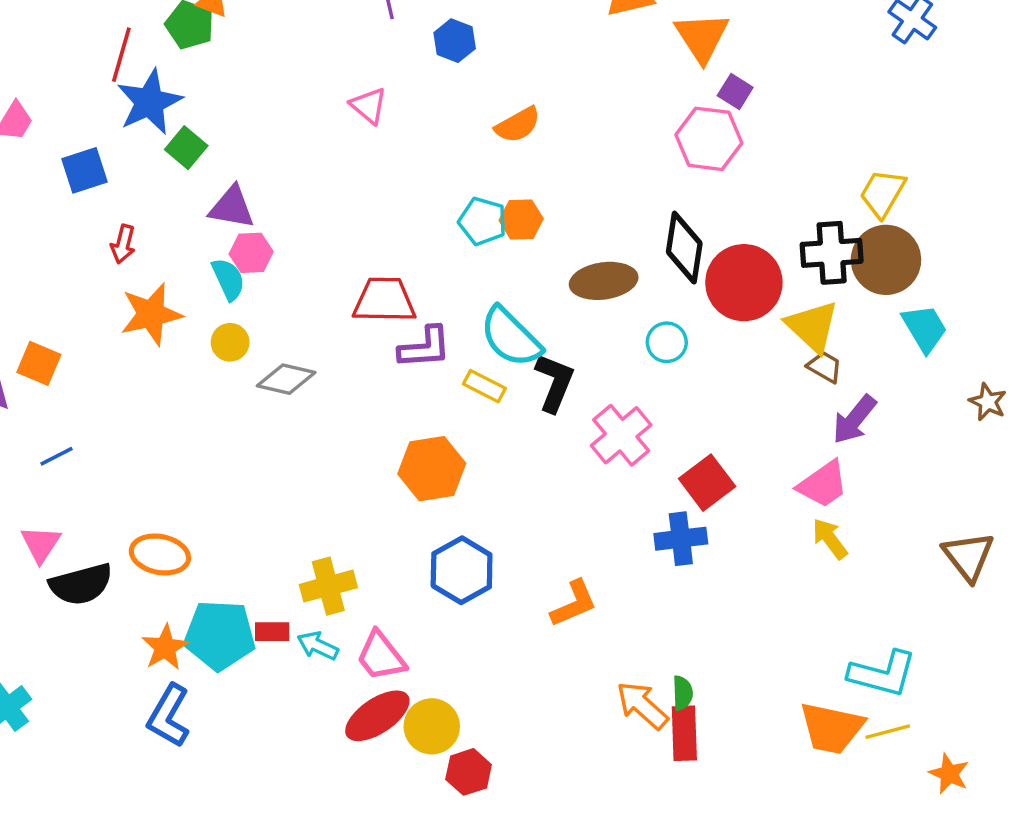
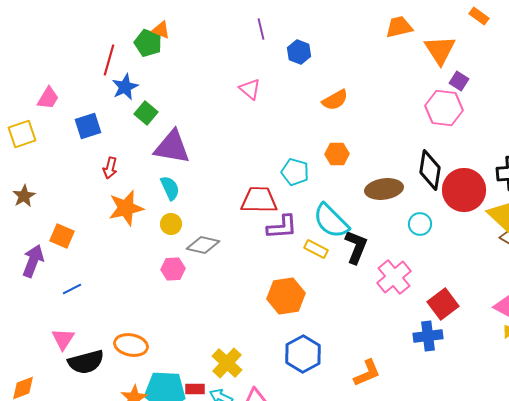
blue star: (149, 102) -> (125, 87), size x0.7
purple triangle: (232, 207) -> (172, 147), size x1.4
cyan pentagon: (483, 221) -> (295, 172), moved
pink hexagon: (251, 253) -> (173, 269), moved
yellow cross: (328, 586) -> (227, 363), turned -32

